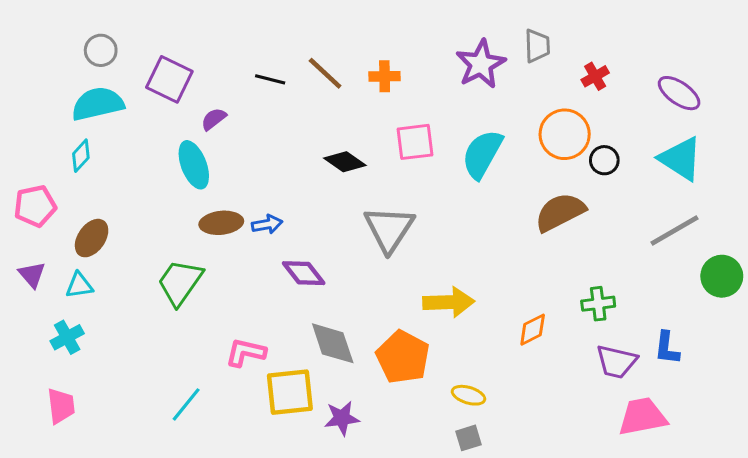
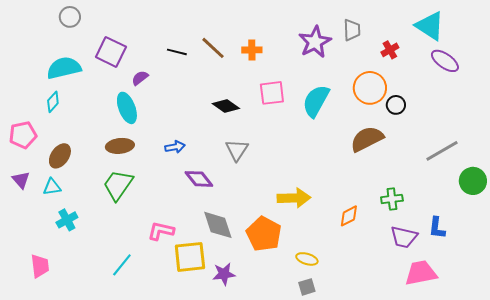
gray circle: (101, 50) -> (70, 17), moved
cyan triangle: (681, 159) -> (430, 26), moved
brown ellipse: (221, 223) -> (120, 146), moved
gray triangle: (389, 229) -> (237, 150), moved, size x0.7
cyan cross: (67, 337) -> (67, 220), moved

